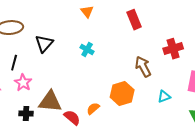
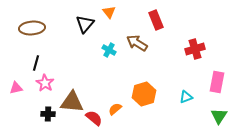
black triangle: (44, 44) -> (85, 24), moved
brown arrow: (143, 67) -> (137, 43), moved, turned -30

